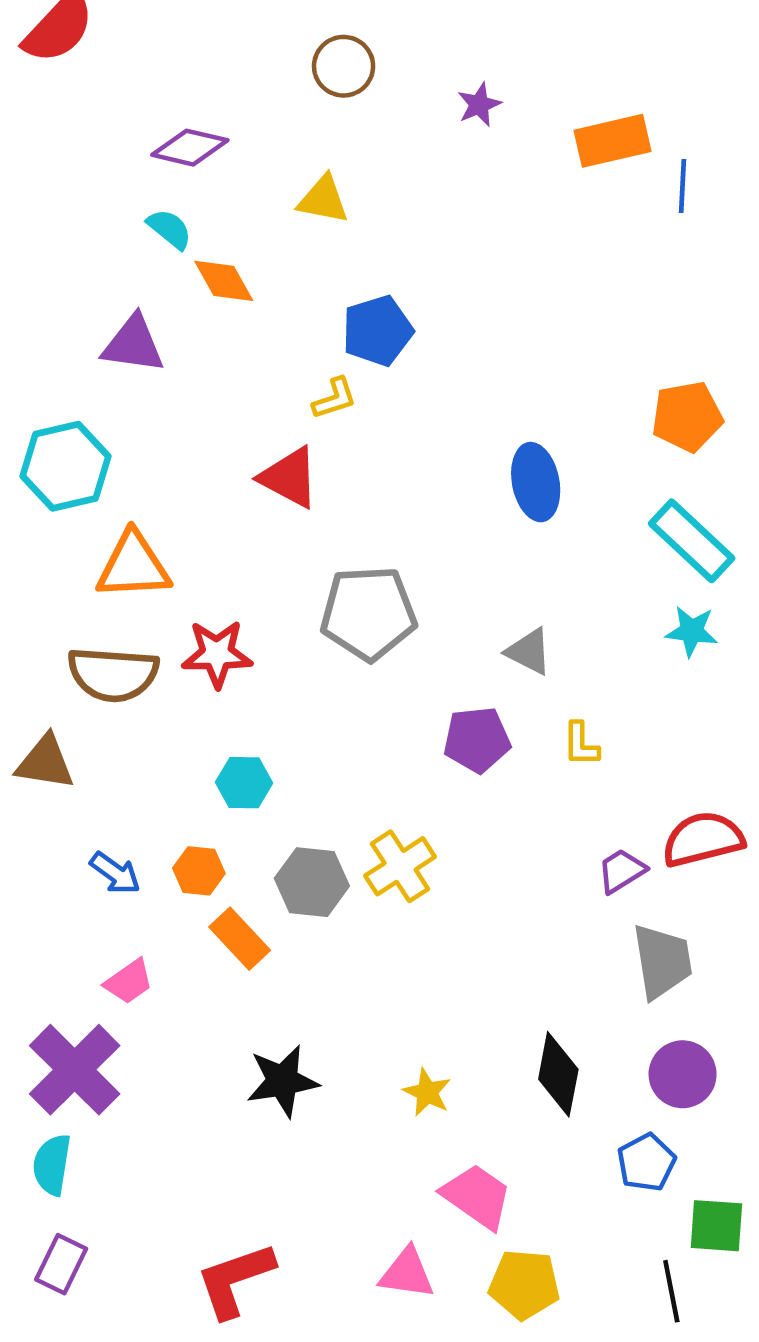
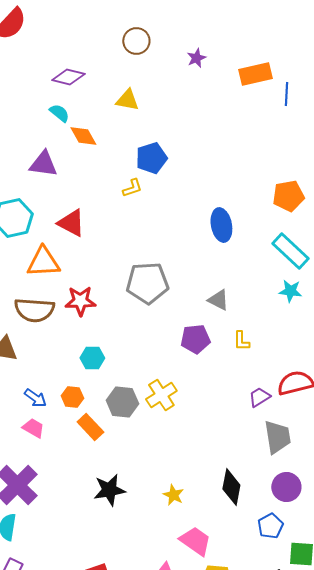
red triangle: (289, 478) -> (71, 223), moved
pink trapezoid: (129, 982) -> (33, 428), moved, turned -115

